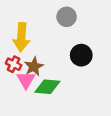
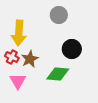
pink triangle: (26, 80) -> (18, 81), moved
green diamond: (47, 87) -> (58, 74), moved

